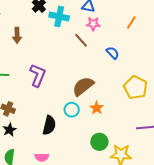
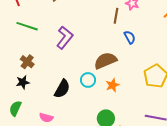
brown line: (81, 40) -> (116, 16), turned 35
blue semicircle: (113, 53) -> (130, 37), moved

